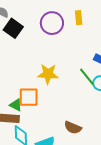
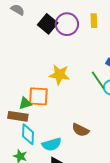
black square: (13, 28) -> (48, 24), moved
green triangle: (16, 105) -> (25, 103), turned -48

